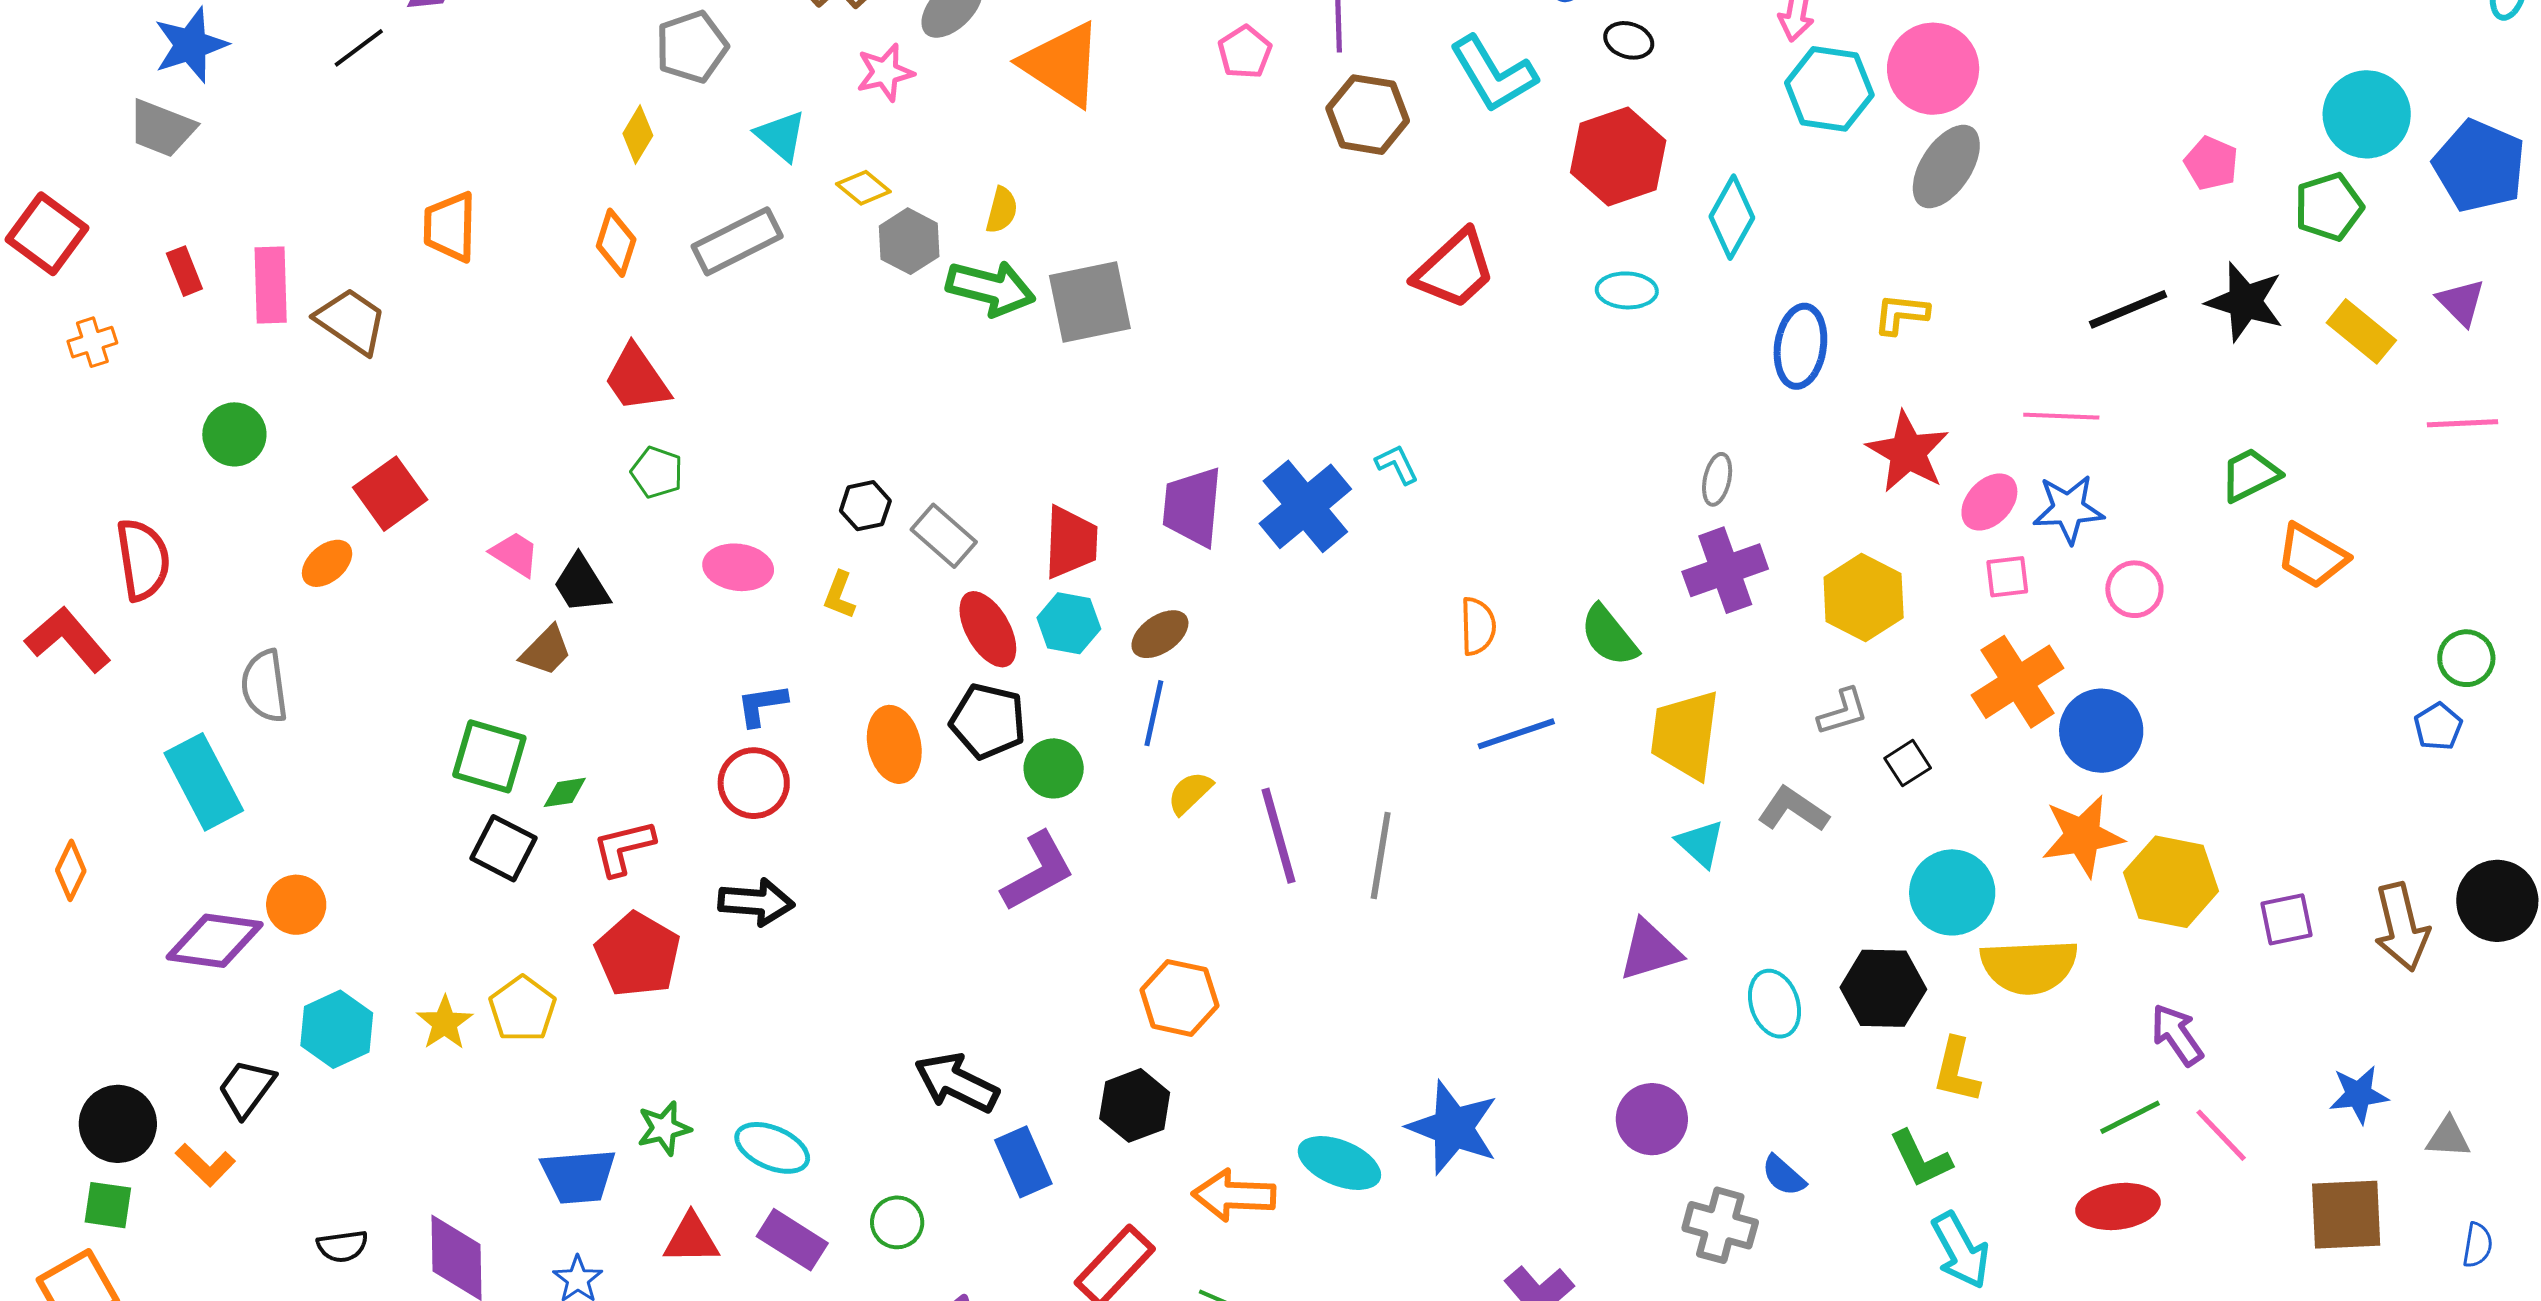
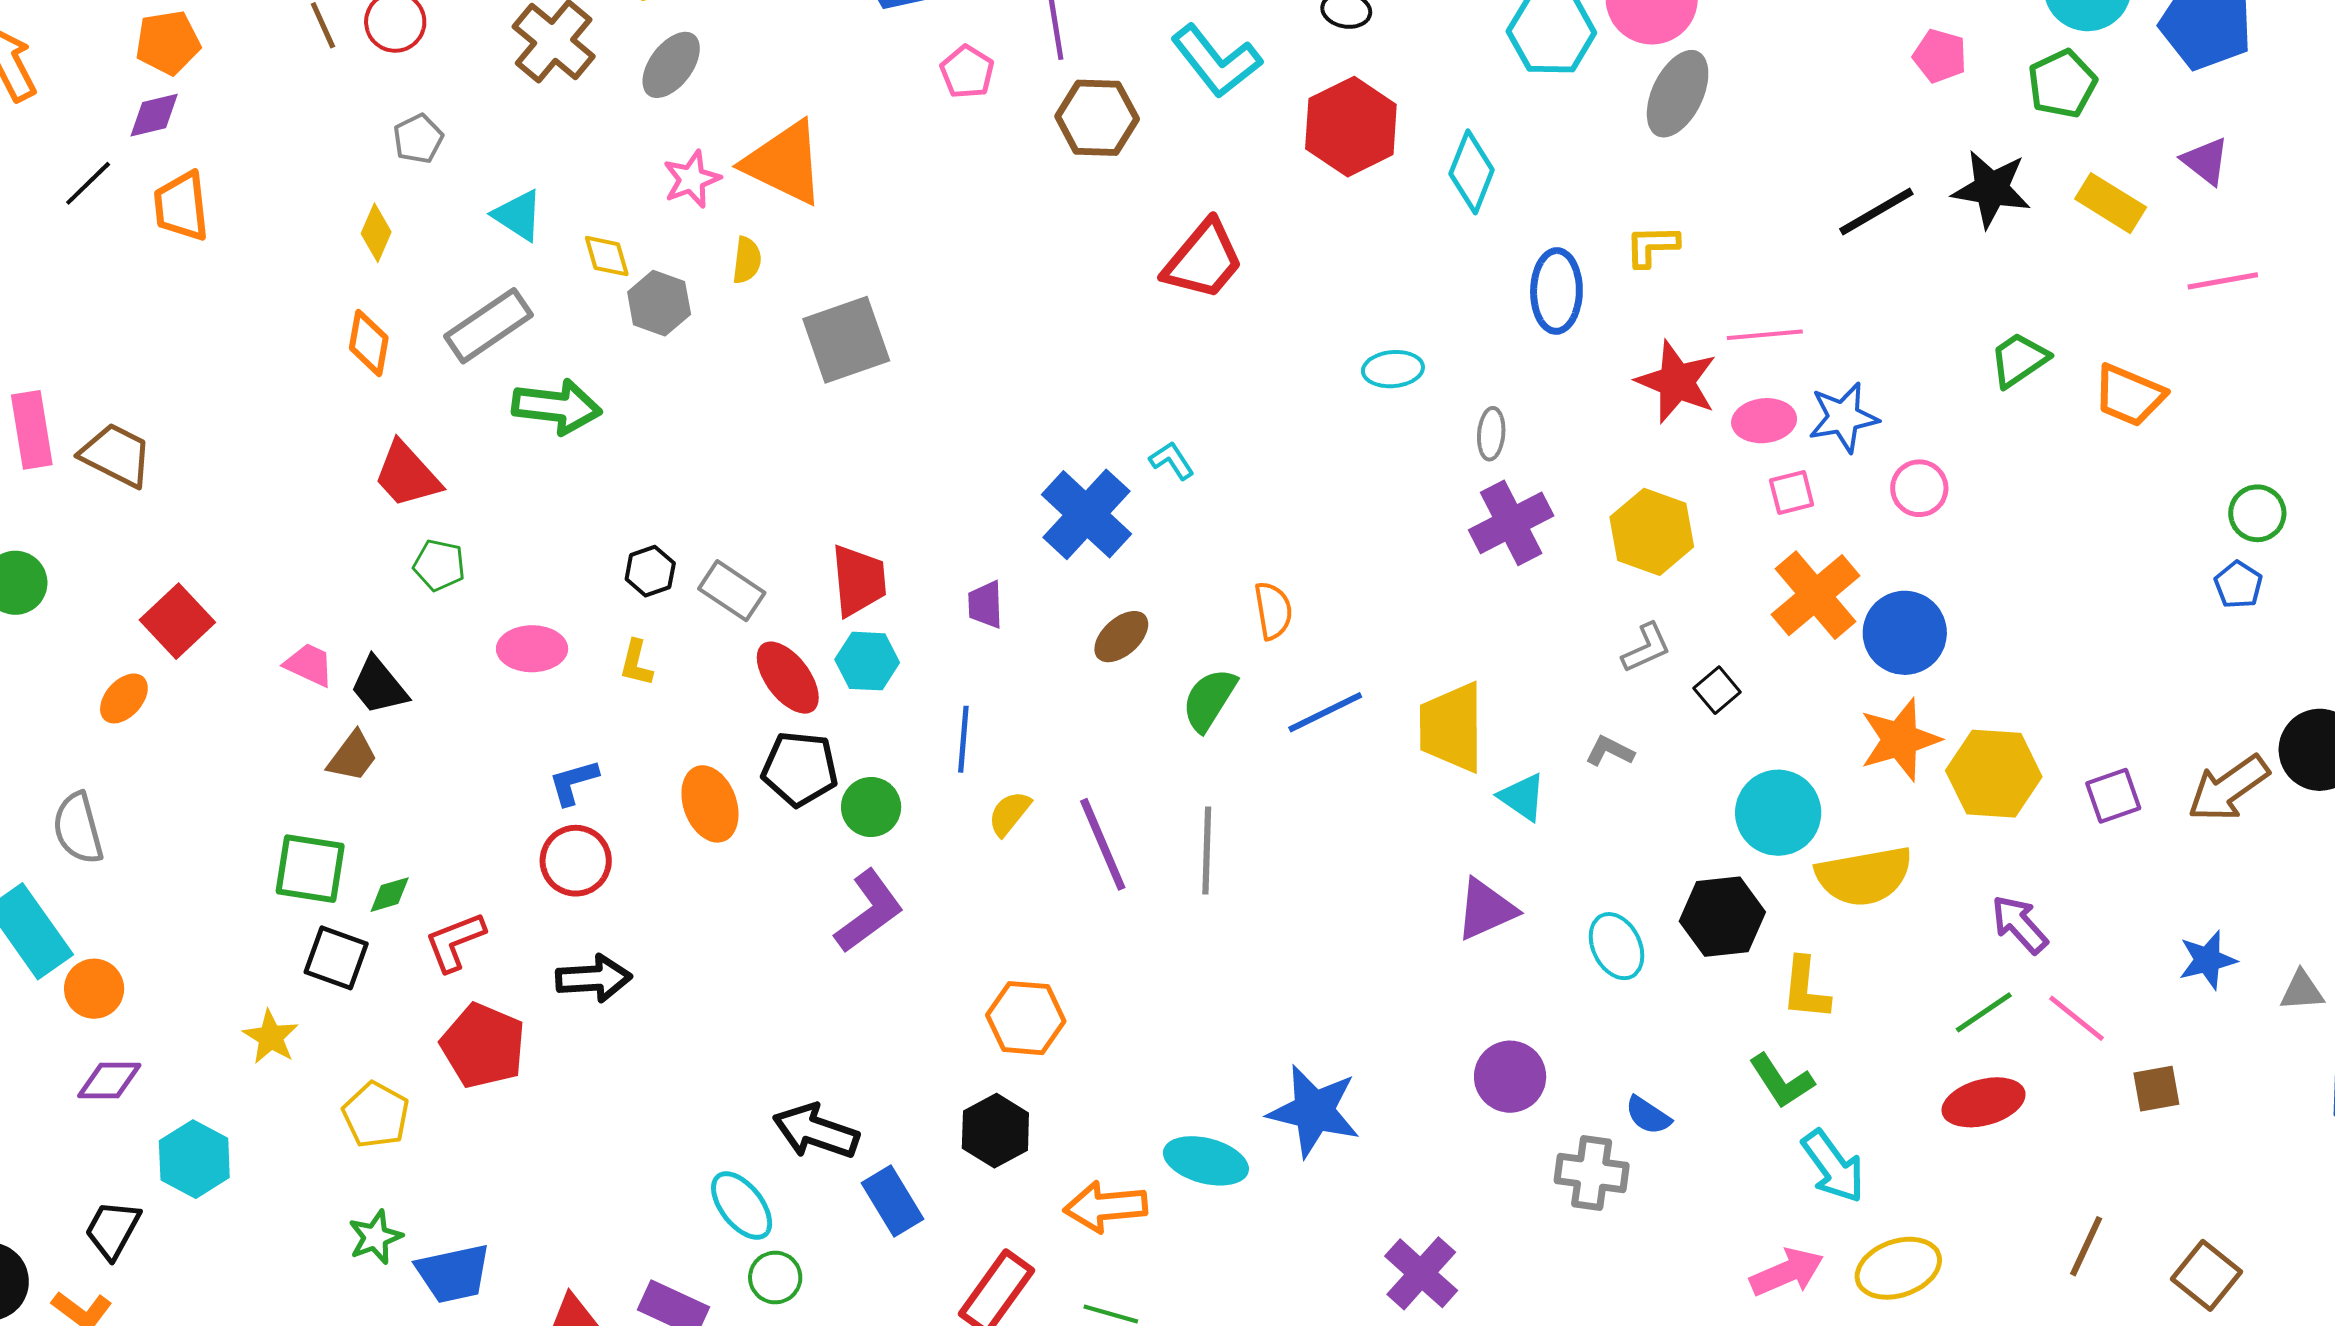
gray pentagon: (692, 47) -> (418, 139), size x0.7
orange triangle: (1062, 64) -> (784, 163), moved
pink star: (885, 72) -> (692, 179), moved
yellow diamond: (863, 188) -> (607, 256), turned 42
orange trapezoid: (450, 227) -> (181, 206), moved
green arrow: (991, 288) -> (557, 407), moved
cyan ellipse: (1627, 290) -> (1393, 369), moved
pink line: (2061, 416) -> (1765, 335), moved
pink ellipse: (1989, 502) -> (1764, 421), turned 48
purple trapezoid: (1192, 507) -> (985, 605), moved, size x0.6
orange trapezoid: (2312, 556) -> (2129, 395), moved
brown ellipse: (1160, 634) -> (1121, 637), moved
green semicircle: (1609, 636) -> (1209, 700), moved, turned 78
yellow trapezoid: (1685, 735) -> (1452, 727), moved
gray L-shape: (1793, 809) -> (1610, 751), size x0.7
orange circle: (296, 905) -> (94, 989), moved
brown arrow: (2402, 927) -> (2228, 788), turned 76
purple diamond: (215, 941) -> (109, 1080), moved, size x0.7
yellow star: (445, 1023) -> (271, 1037), moved
green star: (664, 1128) -> (375, 1237), moved
cyan ellipse: (772, 1148) -> (742, 1206), moved, turned 36
brown square: (2346, 1215) -> (2156, 1089), moved, size x0.6

